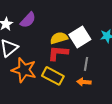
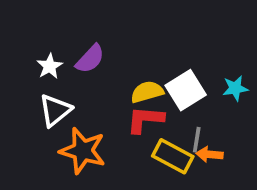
yellow rectangle: (53, 76) -> (173, 156), moved
orange arrow: (84, 82) -> (210, 154), moved

